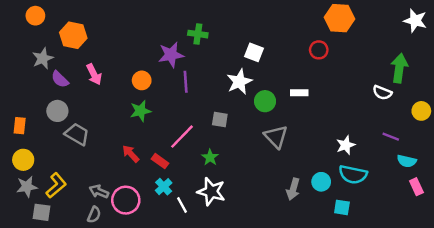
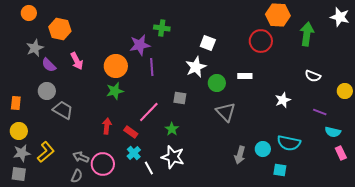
red circle: (319, 50) -> (261, 41), size x1.5
green arrow: (399, 68) -> (307, 34), moved
orange circle: (142, 80) -> (116, 66), size x1.5
white star: (346, 145) -> (283, 100), moved
red arrow: (131, 154) -> (107, 126), turned 49
gray square: (42, 212) -> (19, 174), moved

